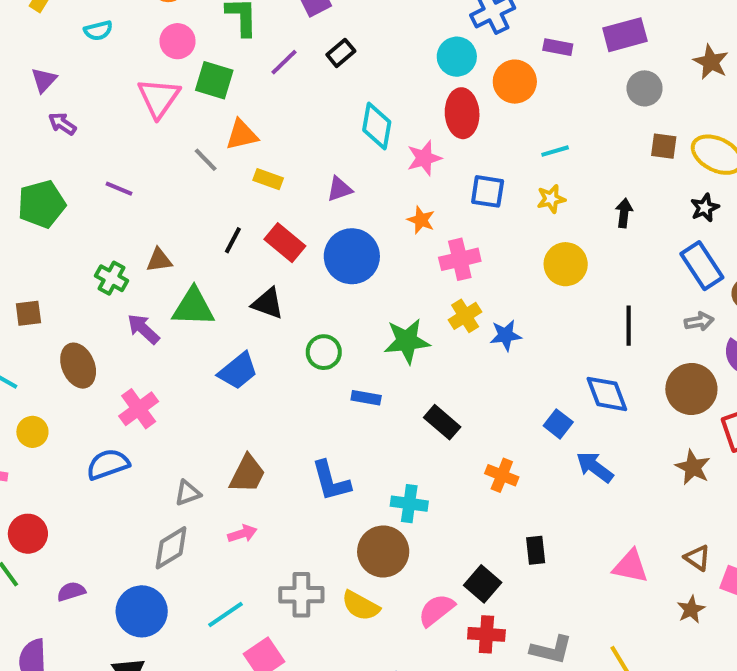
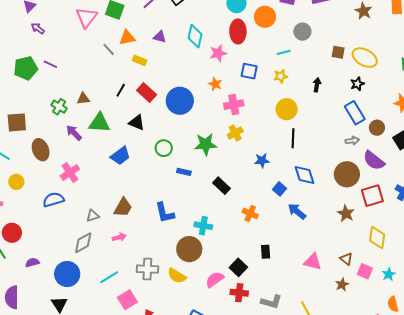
gray circle: (645, 88) -> (302, 32), moved
purple line: (119, 189) -> (50, 64), moved
purple triangle: (339, 189) -> (160, 37), moved, turned 32
brown square: (28, 313) -> (17, 122), size x1.5
black line: (629, 326) -> (293, 138), moved
blue star: (506, 335) -> (262, 161), moved

